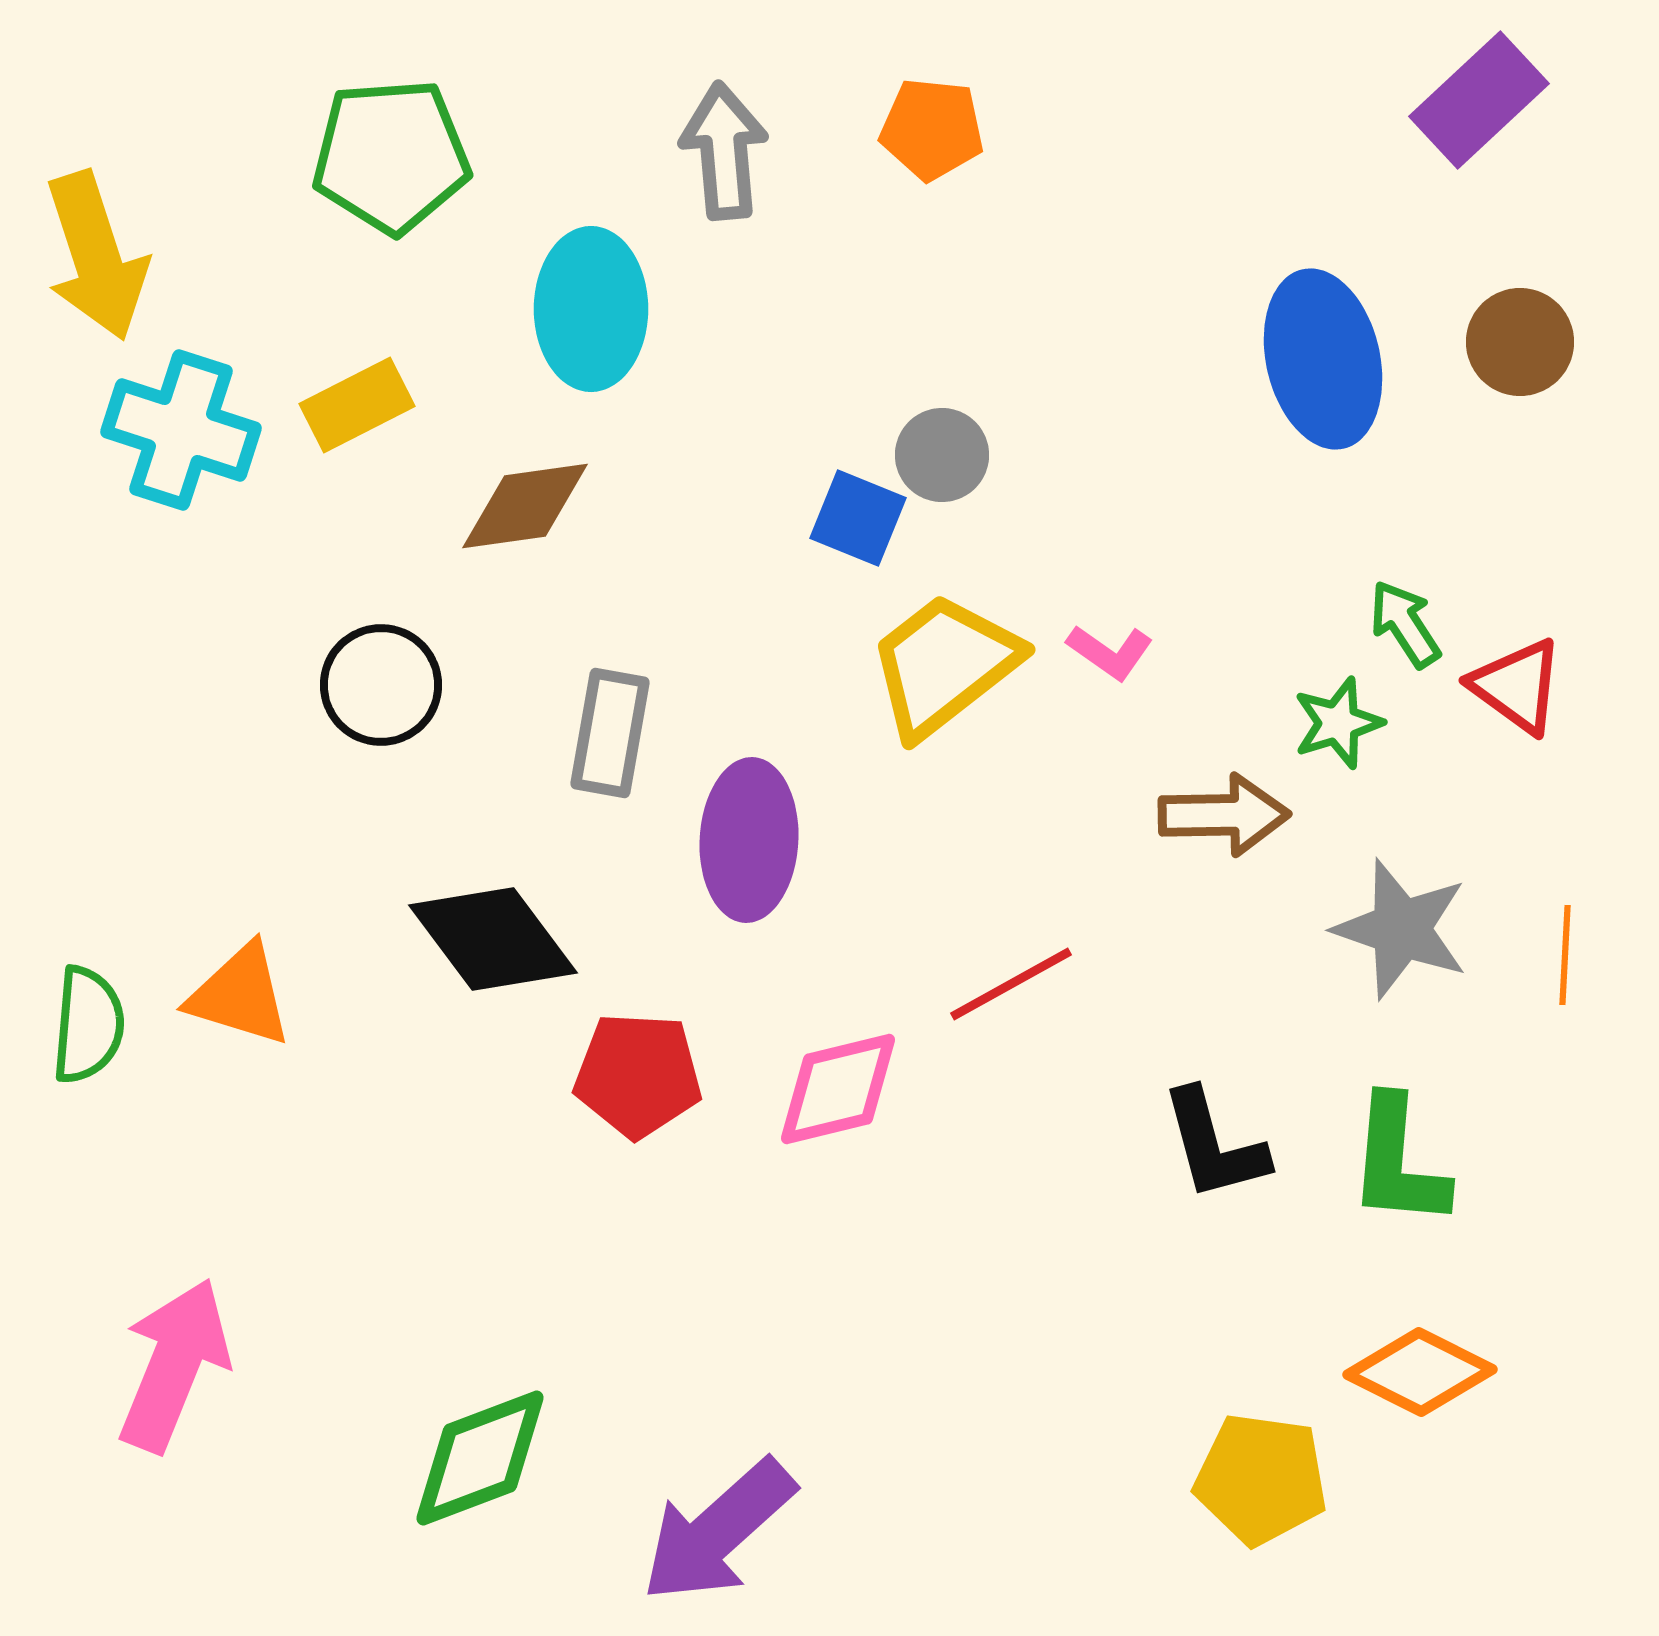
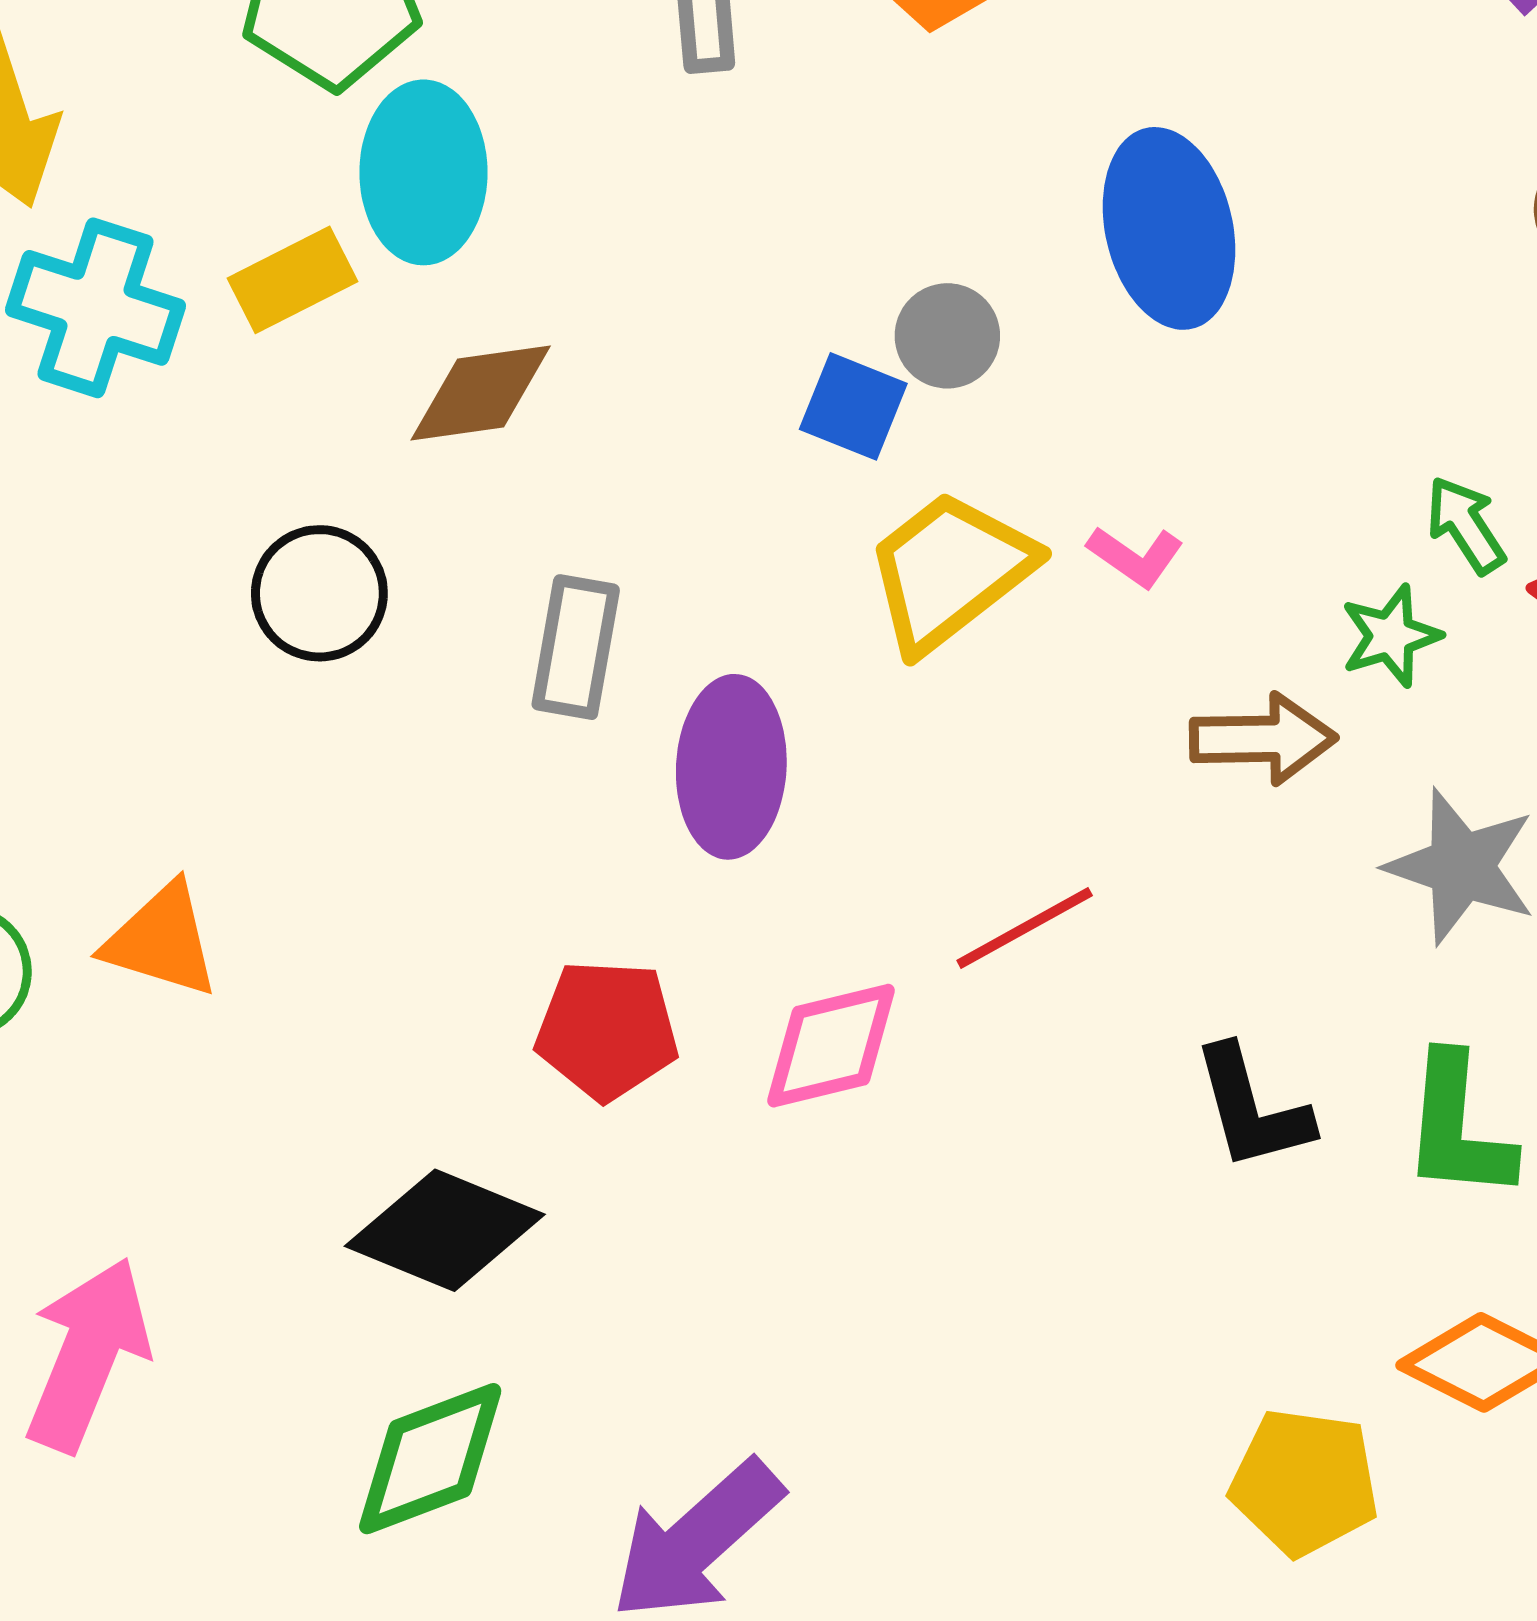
cyan ellipse: (591, 309) -> (423, 172), moved
blue ellipse: (1323, 359) -> (1169, 228), moved
black diamond: (493, 939) -> (445, 1230), moved, turned -31

